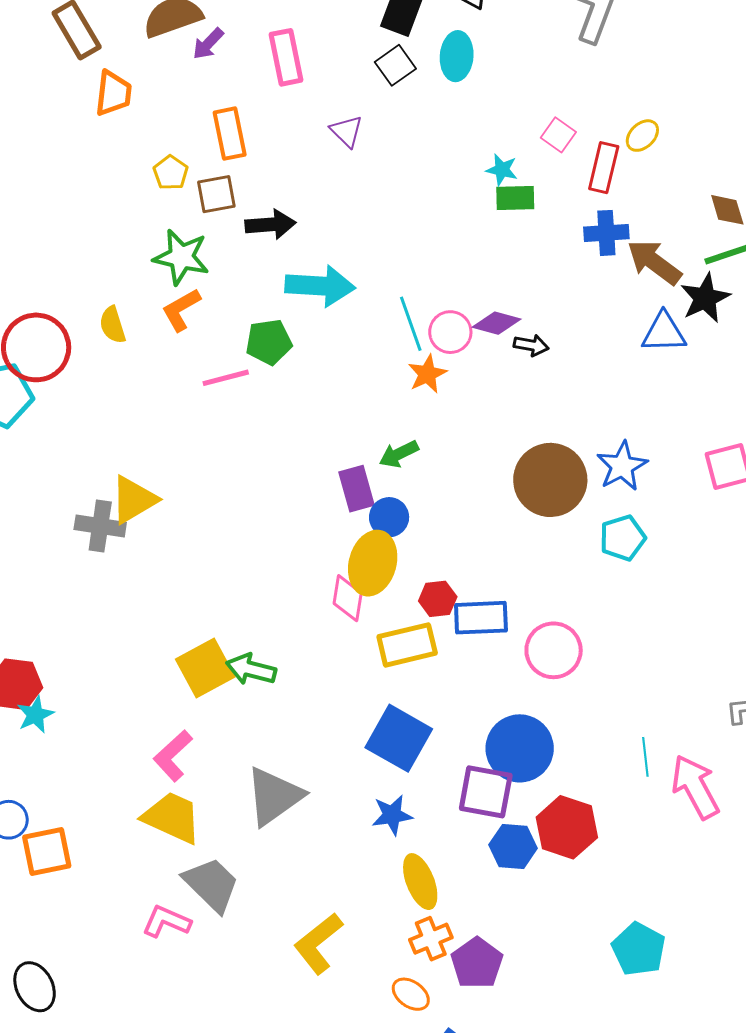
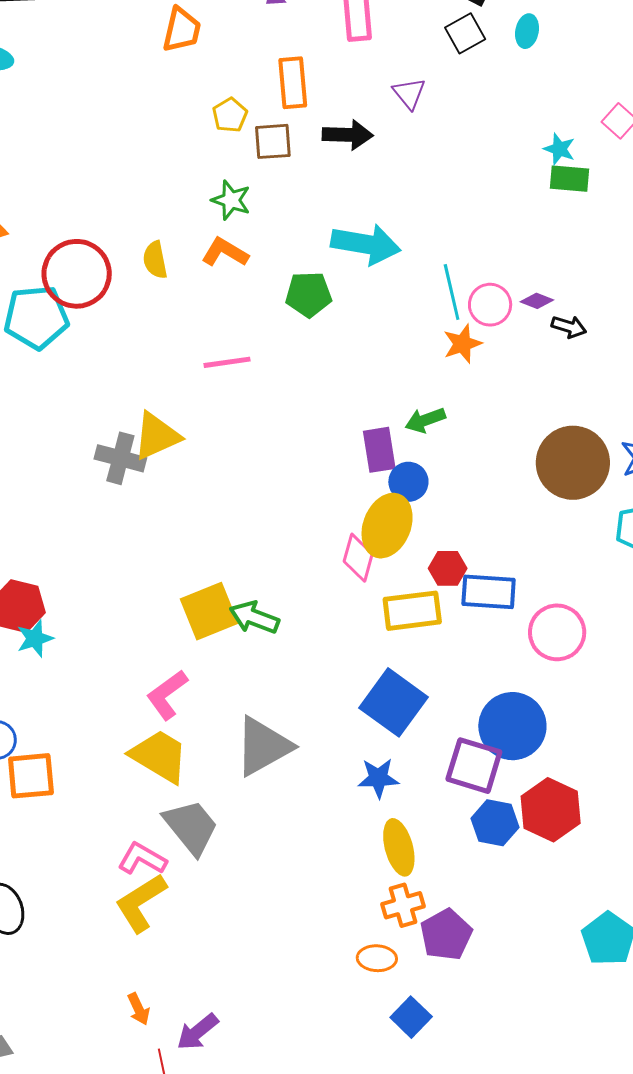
cyan ellipse: (457, 56) -> (527, 31), size x0.7
black arrow: (270, 224) -> (348, 135), moved
green star: (181, 257) -> (231, 200), size x0.7
orange L-shape: (181, 310) -> (225, 252), turned 54
purple diamond: (497, 323) -> (537, 301), size x0.7
pink line: (226, 378) -> (227, 362), moved
yellow L-shape: (318, 943) -> (141, 903), moved
orange ellipse: (411, 994) -> (377, 958), turned -39

